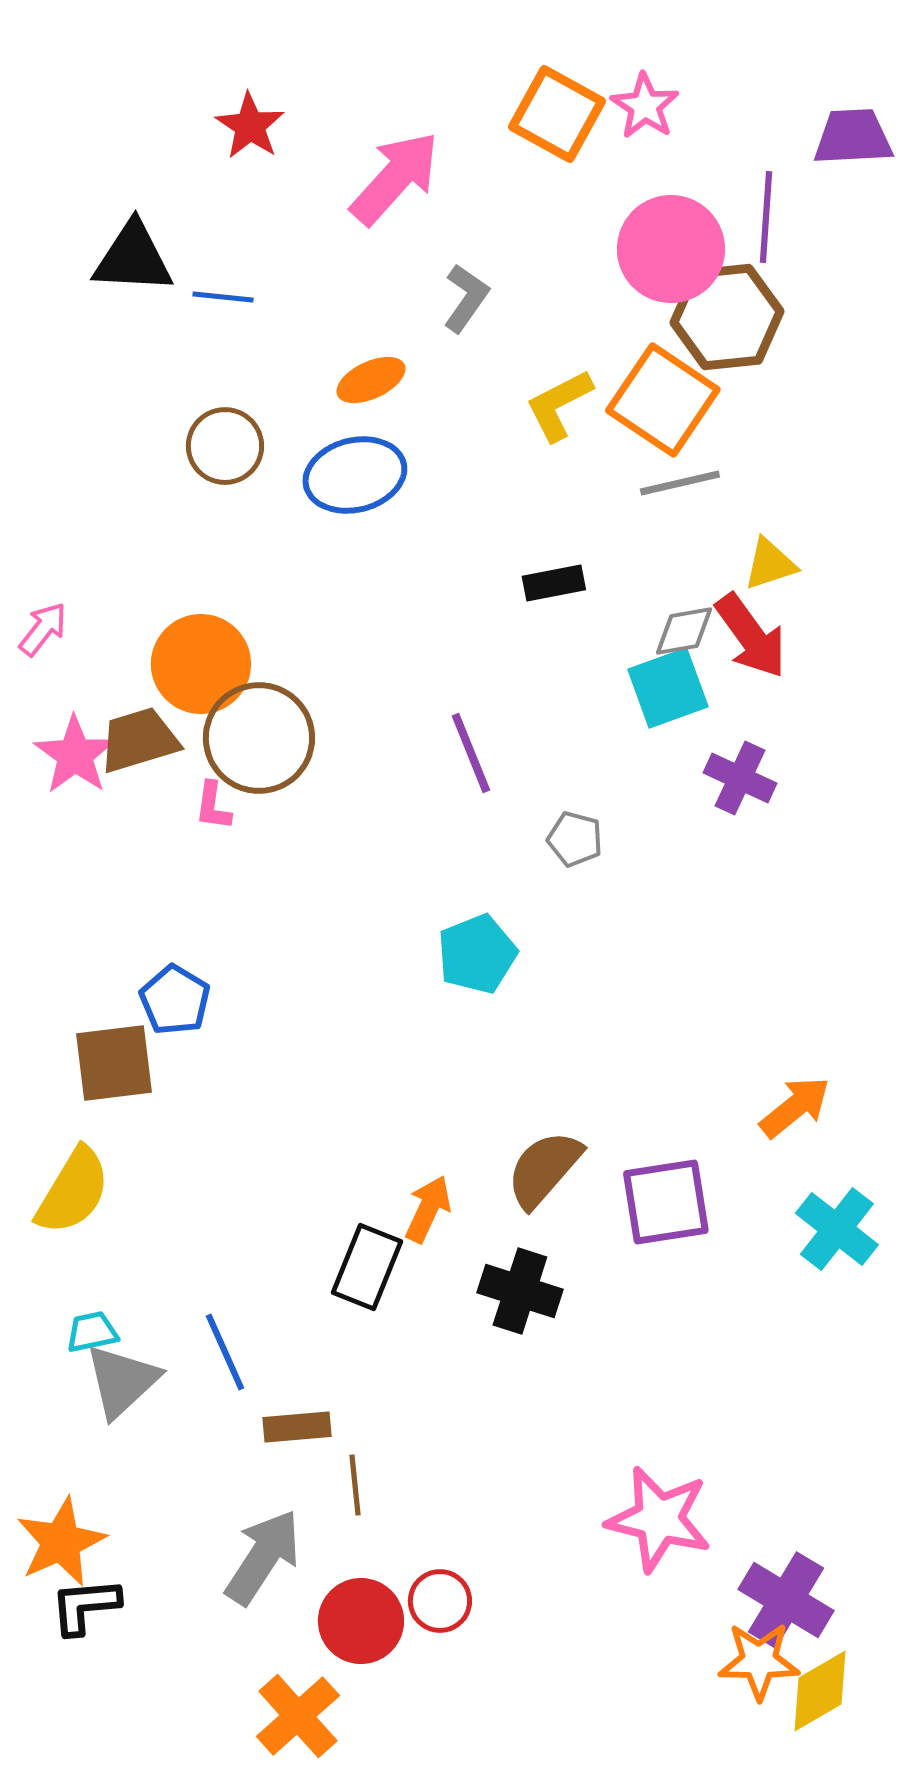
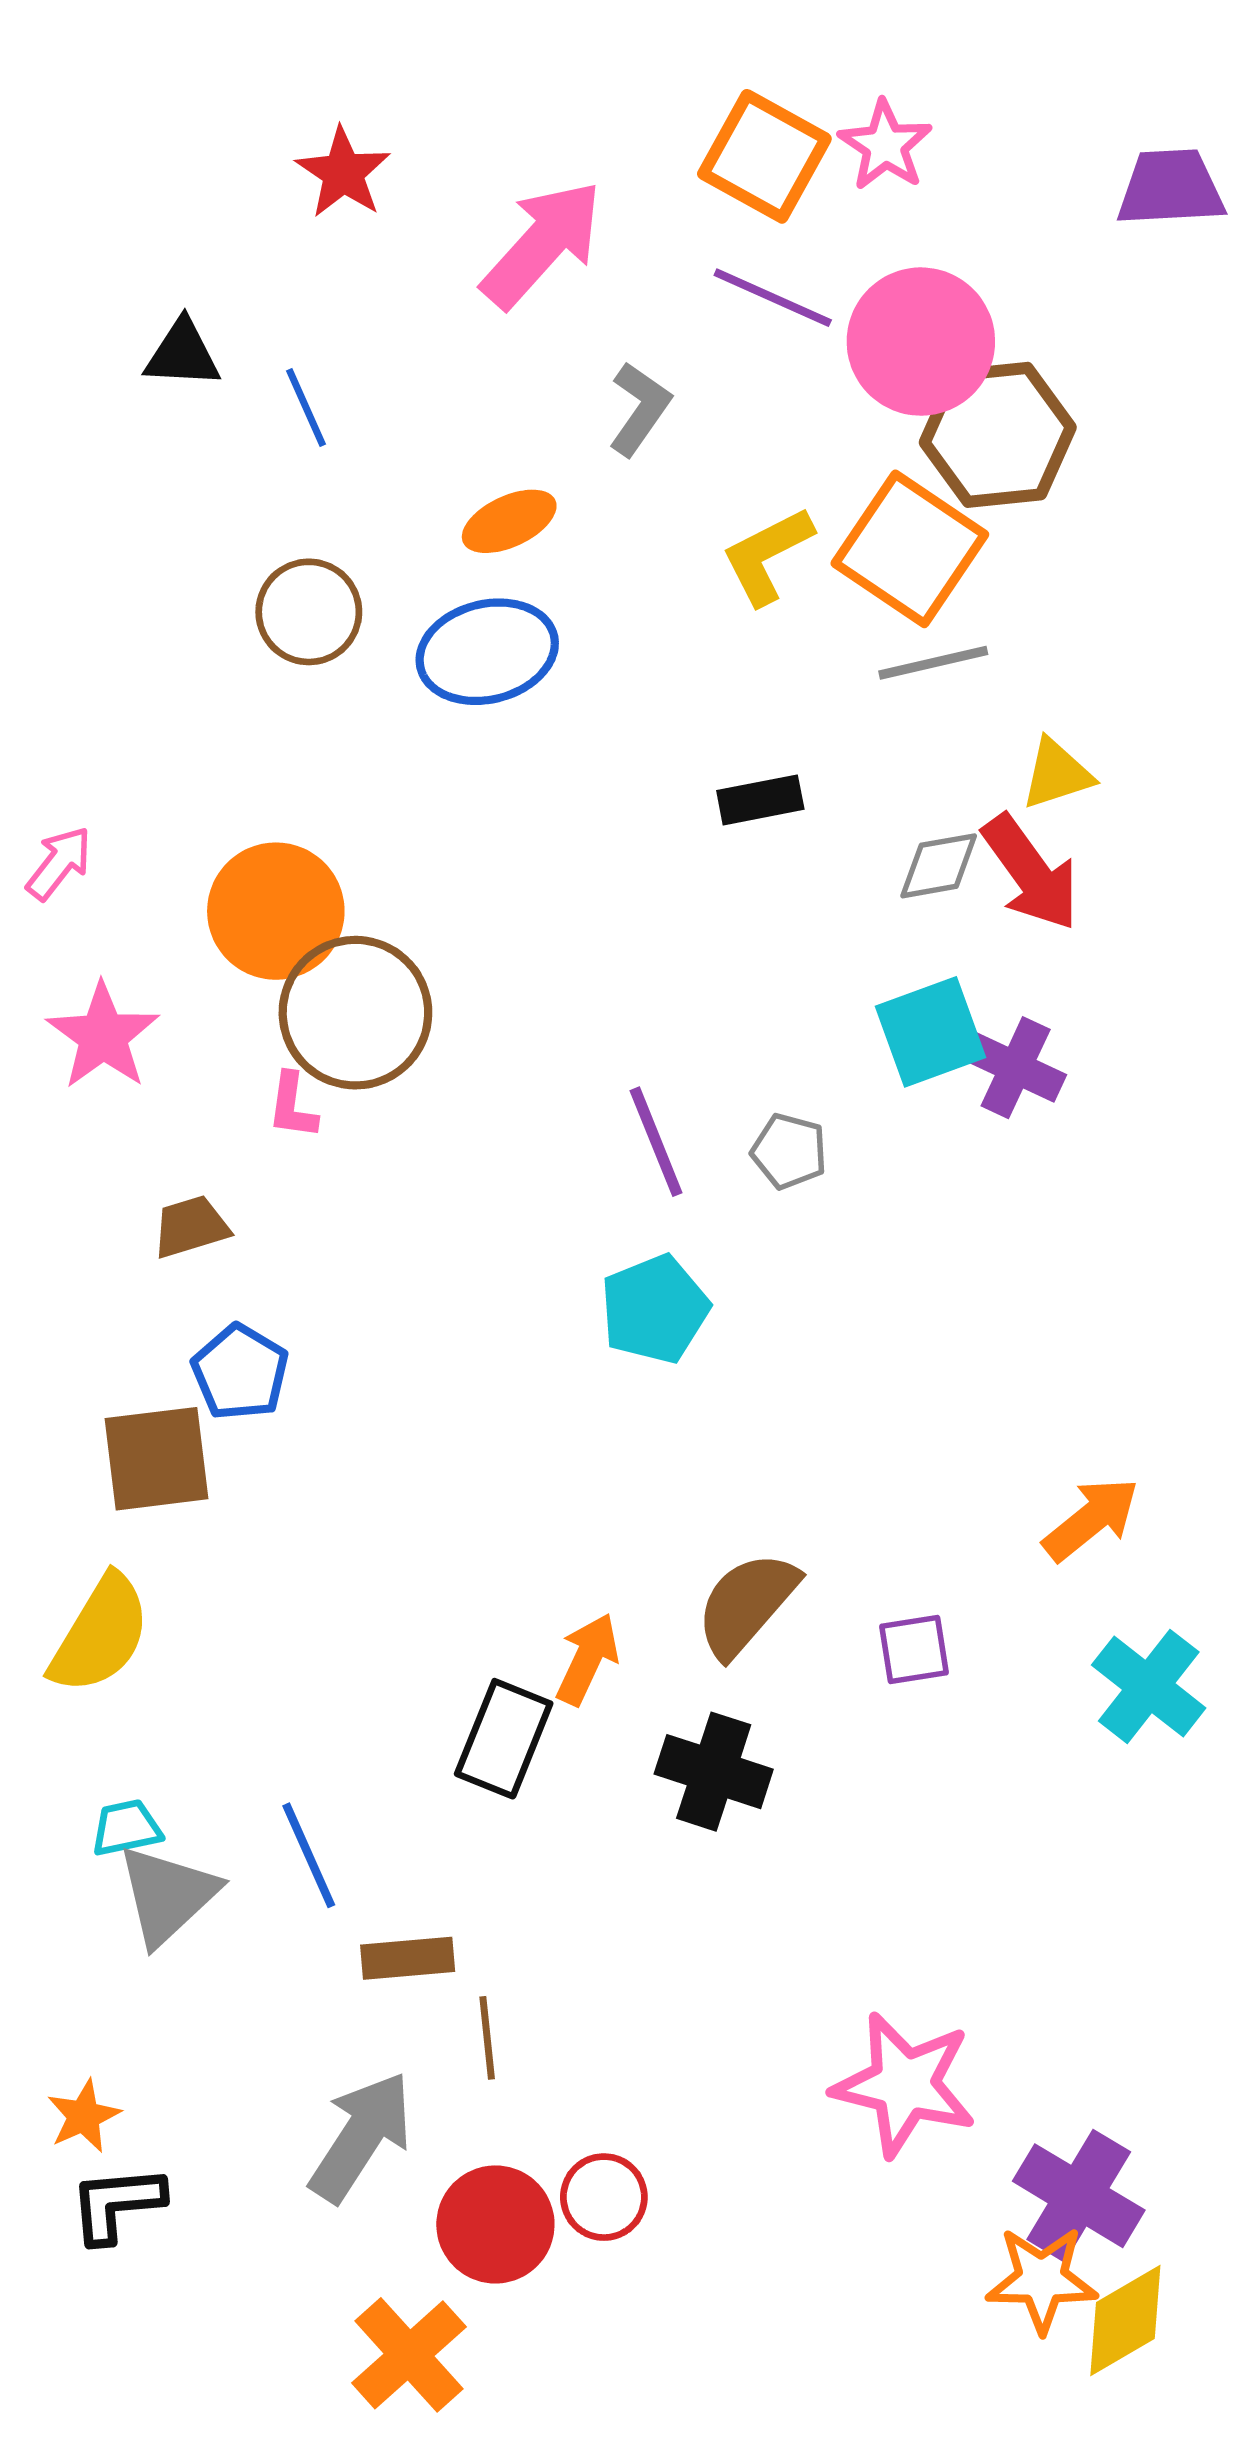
purple line: (766, 217) -> (773, 298), moved, turned -70
black triangle: (133, 258) -> (183, 354), size x0.7
blue line: (223, 297) -> (306, 407), turned 60
cyan square: (668, 688) -> (930, 1032), moved
brown trapezoid: (139, 740) -> (191, 1227), moved, size x0.7
purple line: (471, 753) -> (656, 1142), moved
purple square: (666, 1202) -> (914, 1649), size x0.6
orange star: (61, 1542) -> (84, 2116), size x0.6

